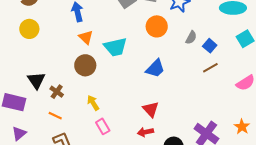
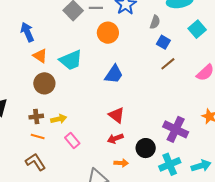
gray semicircle: (191, 38) -> (155, 22), moved
brown cross: (57, 92) -> (36, 117), moved, turned -32
yellow arrow: (93, 103) -> (59, 119), turned 119
orange line: (55, 116) -> (38, 137), moved

